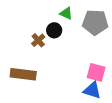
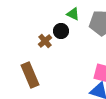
brown rectangle: (23, 74) -> (30, 75), turned 60

